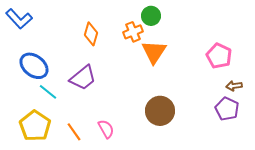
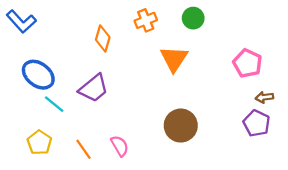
green circle: (151, 16) -> (193, 18), moved
orange cross: (133, 32) -> (146, 20), moved
yellow pentagon: (35, 126) -> (39, 142), size x0.7

